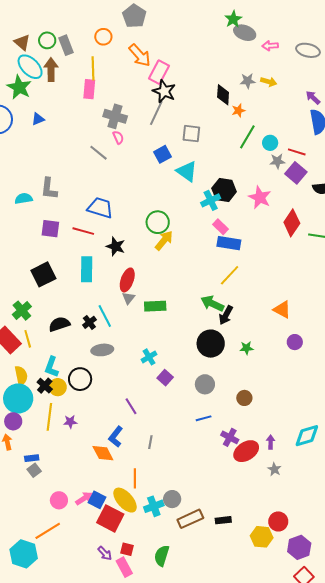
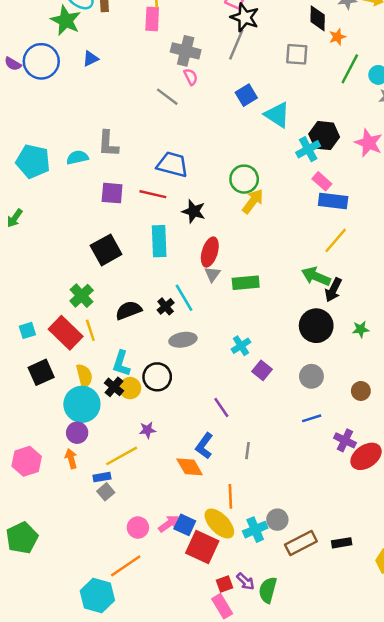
gray square: (191, 134) -> (297, 54), moved
yellow line: (49, 417) -> (122, 456), moved, turned 56
red square: (127, 549) -> (225, 584), turned -32
purple arrow: (105, 553) -> (245, 581), moved

